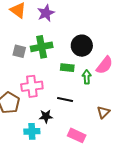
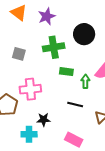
black circle: (82, 46) -> (84, 34), moved
green cross: (42, 47) -> (54, 47), moved
black line: (65, 100) -> (75, 105), moved

